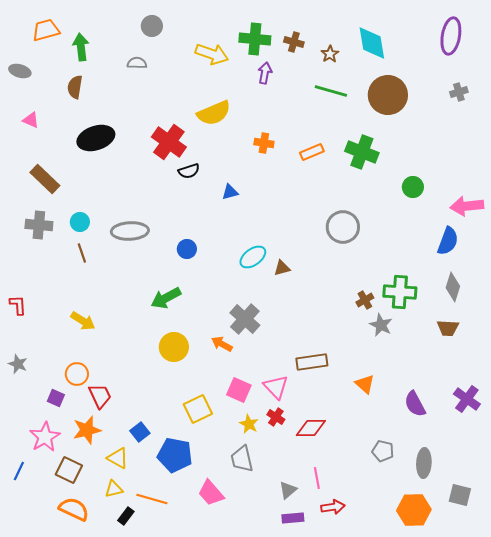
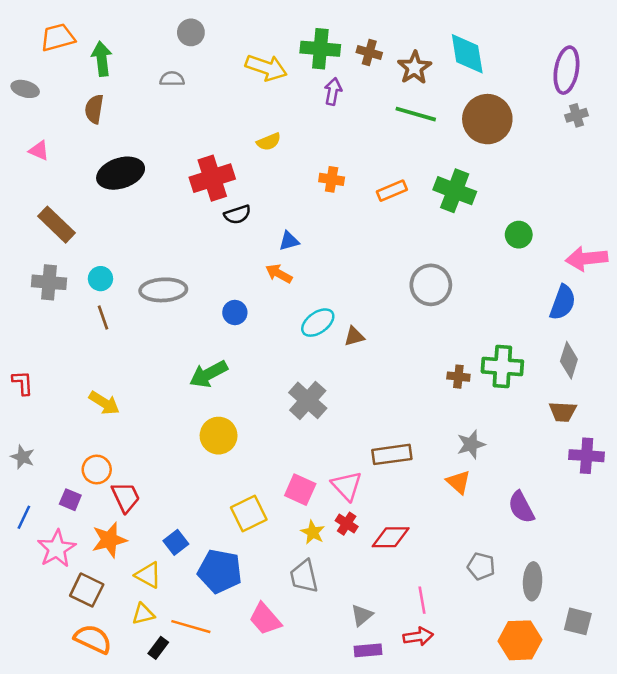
purple ellipse: (451, 36) -> (566, 70), moved
brown star: (330, 54) -> (414, 68), size x1.5
yellow semicircle: (214, 113) -> (269, 142), size x0.6
red cross: (169, 142) -> (212, 178), turned 36
brown cross: (365, 300) -> (458, 377), turned 36
gray star: (381, 325) -> (471, 444), moved, turned 30
orange arrow: (222, 344) -> (279, 274), moved
purple cross: (467, 399) -> (587, 456), moved, turned -32
blue line: (19, 471) -> (24, 517), moved
pink line: (317, 478) -> (422, 600), moved

